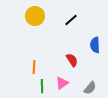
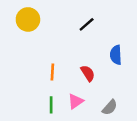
yellow circle: (35, 16) -> (28, 19), moved
orange line: (34, 67) -> (52, 72), moved

